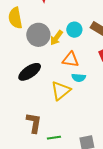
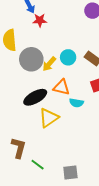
black ellipse: (30, 72) -> (35, 97), moved
cyan semicircle: (79, 78) -> (76, 103), moved
green line: (54, 138) -> (38, 165), turned 40

